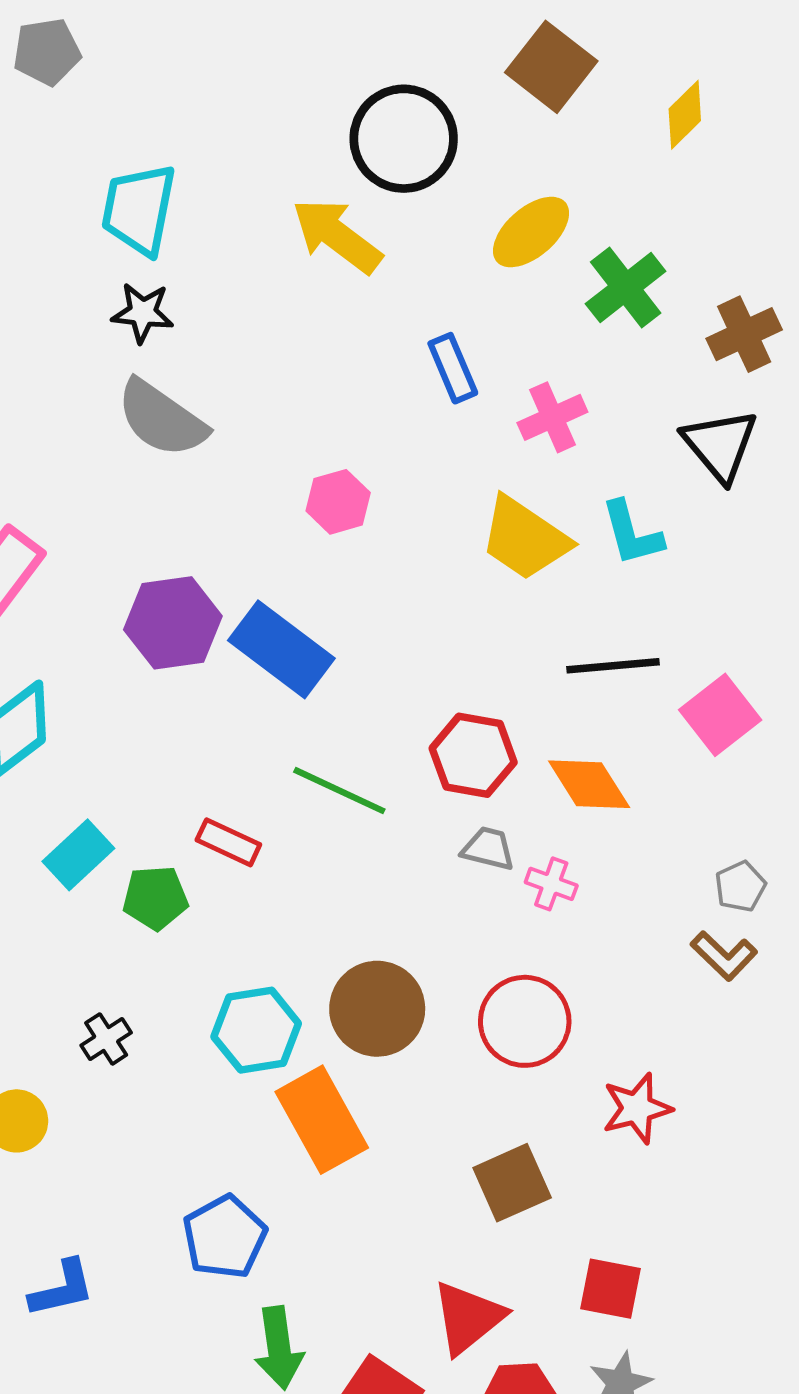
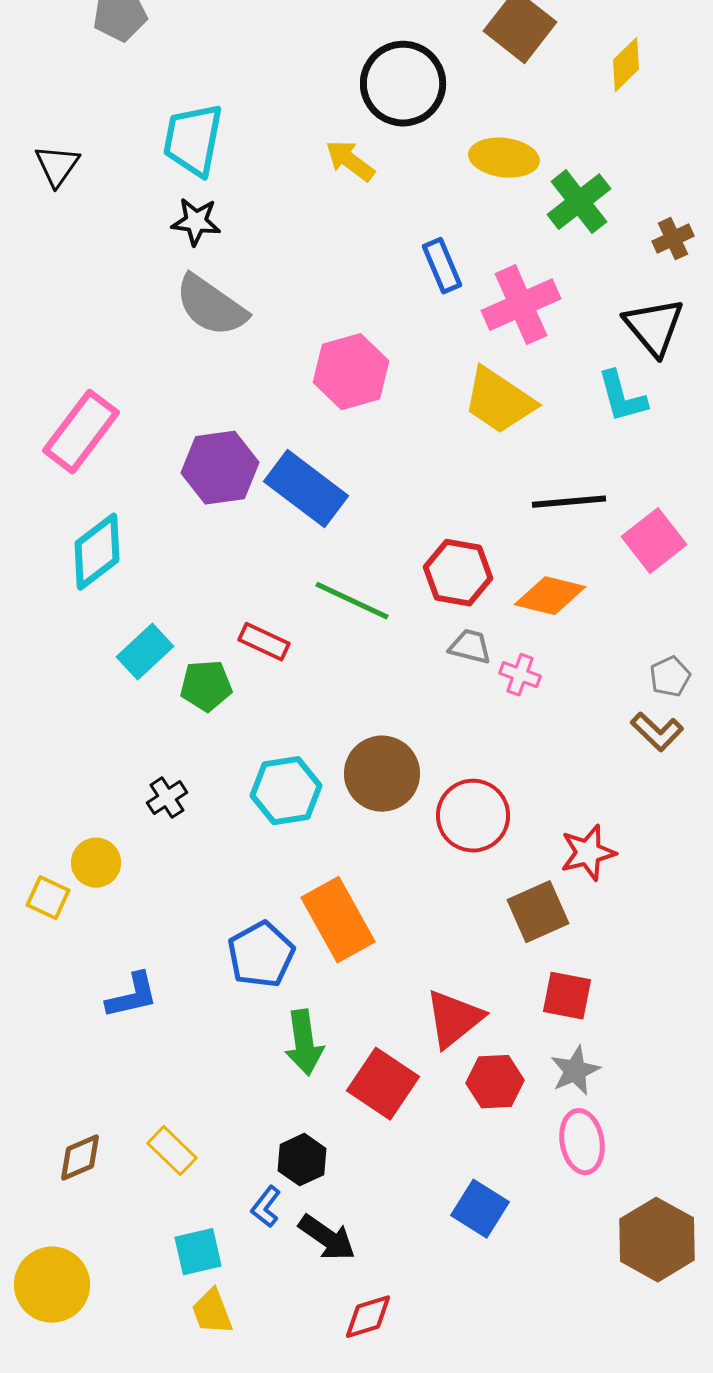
yellow ellipse: (531, 232) -> (504, 158), turned 48
yellow arrow: (337, 236) -> (350, 161), size x0.7
brown cross: (744, 334) -> (673, 239), size x0.7
pink cross: (552, 417) -> (521, 305), size x1.4
pink hexagon: (338, 502) -> (351, 372), size x1.5
cyan L-shape: (632, 533) -> (622, 397), moved
orange diamond: (589, 784) -> (550, 596), turned -44
red circle: (525, 1021) -> (473, 816), moved
orange rectangle: (322, 1120) -> (338, 920), moved
brown square: (512, 1183) -> (538, 912), moved

